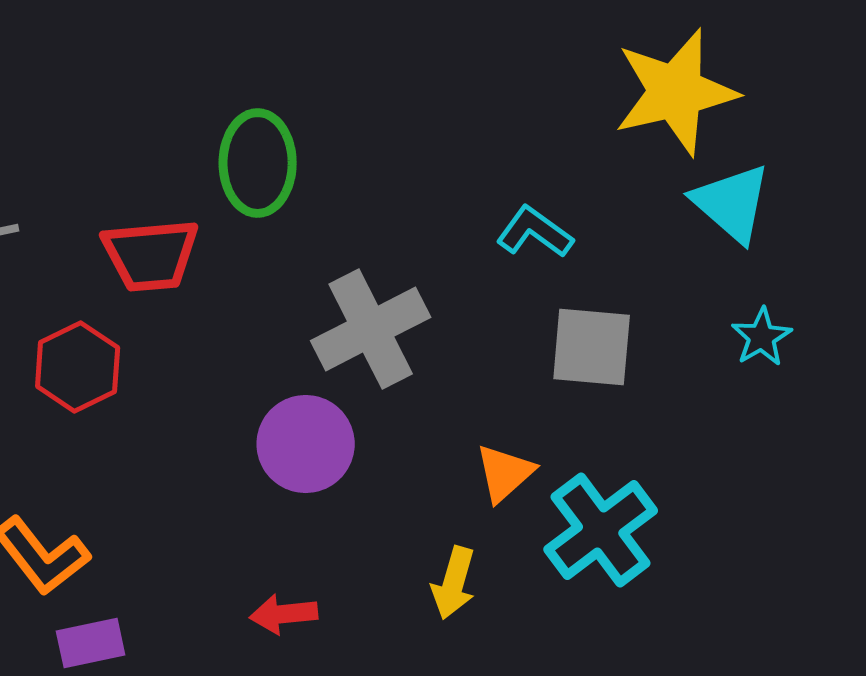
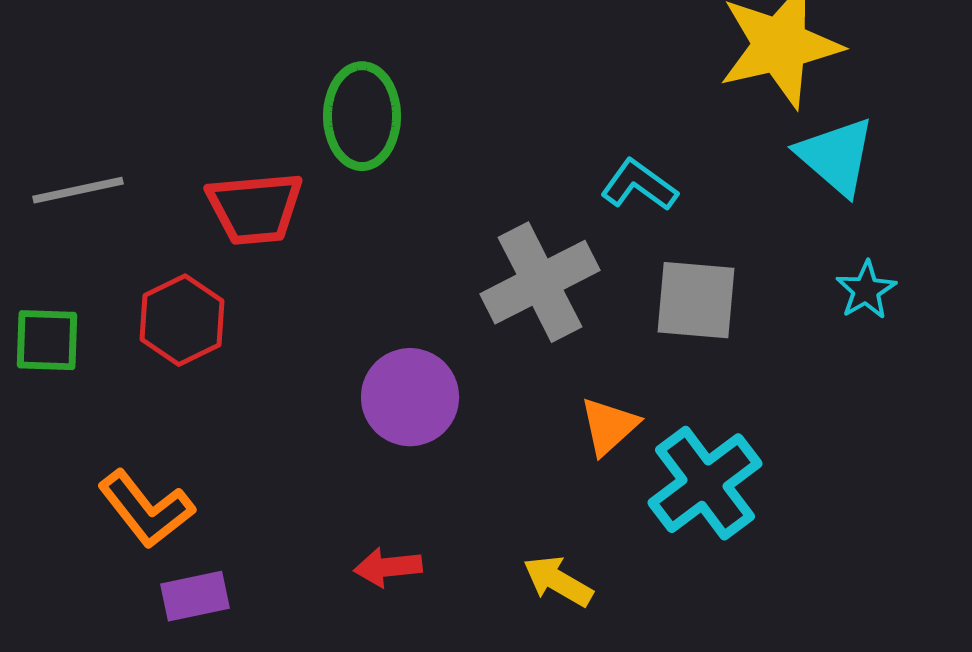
gray cross: (371, 329) -> (540, 282), moved
yellow arrow: (454, 583) -> (558, 581), moved, turned 104

